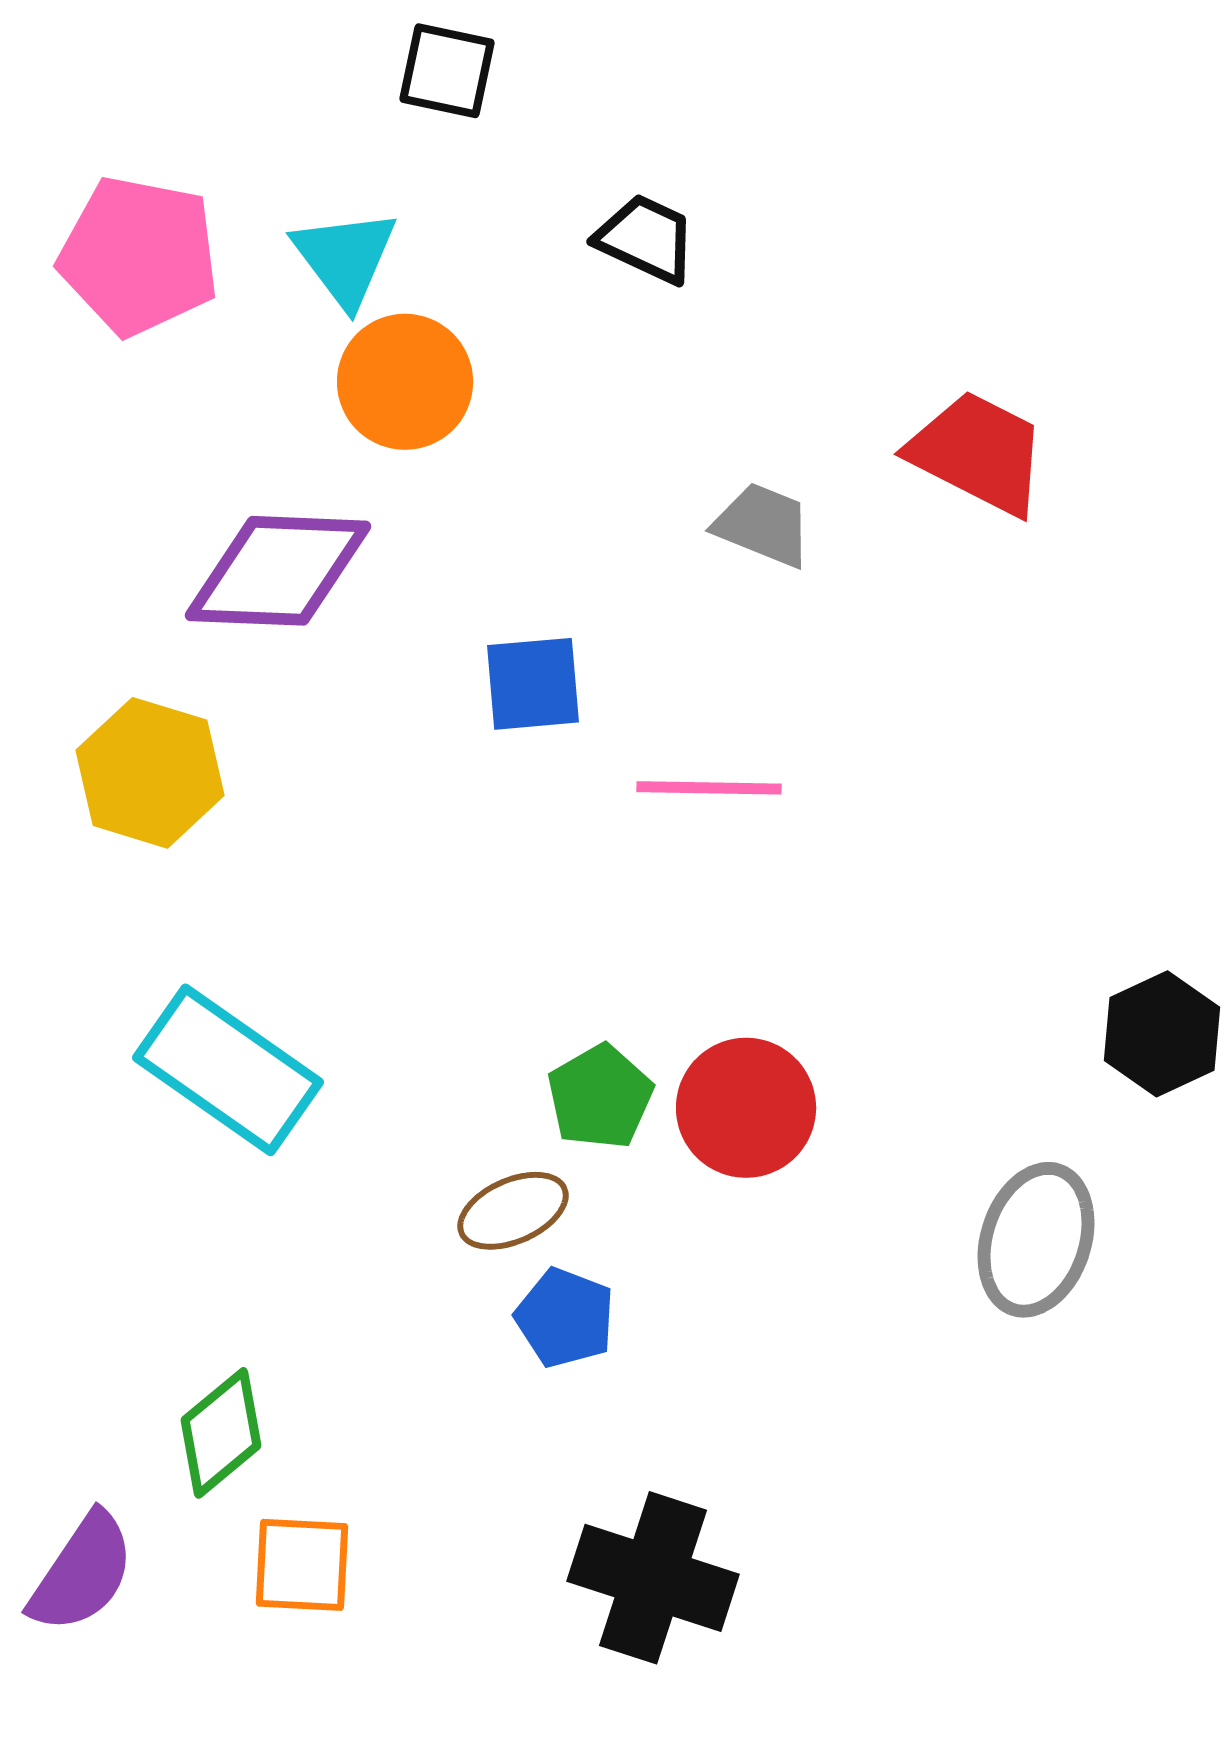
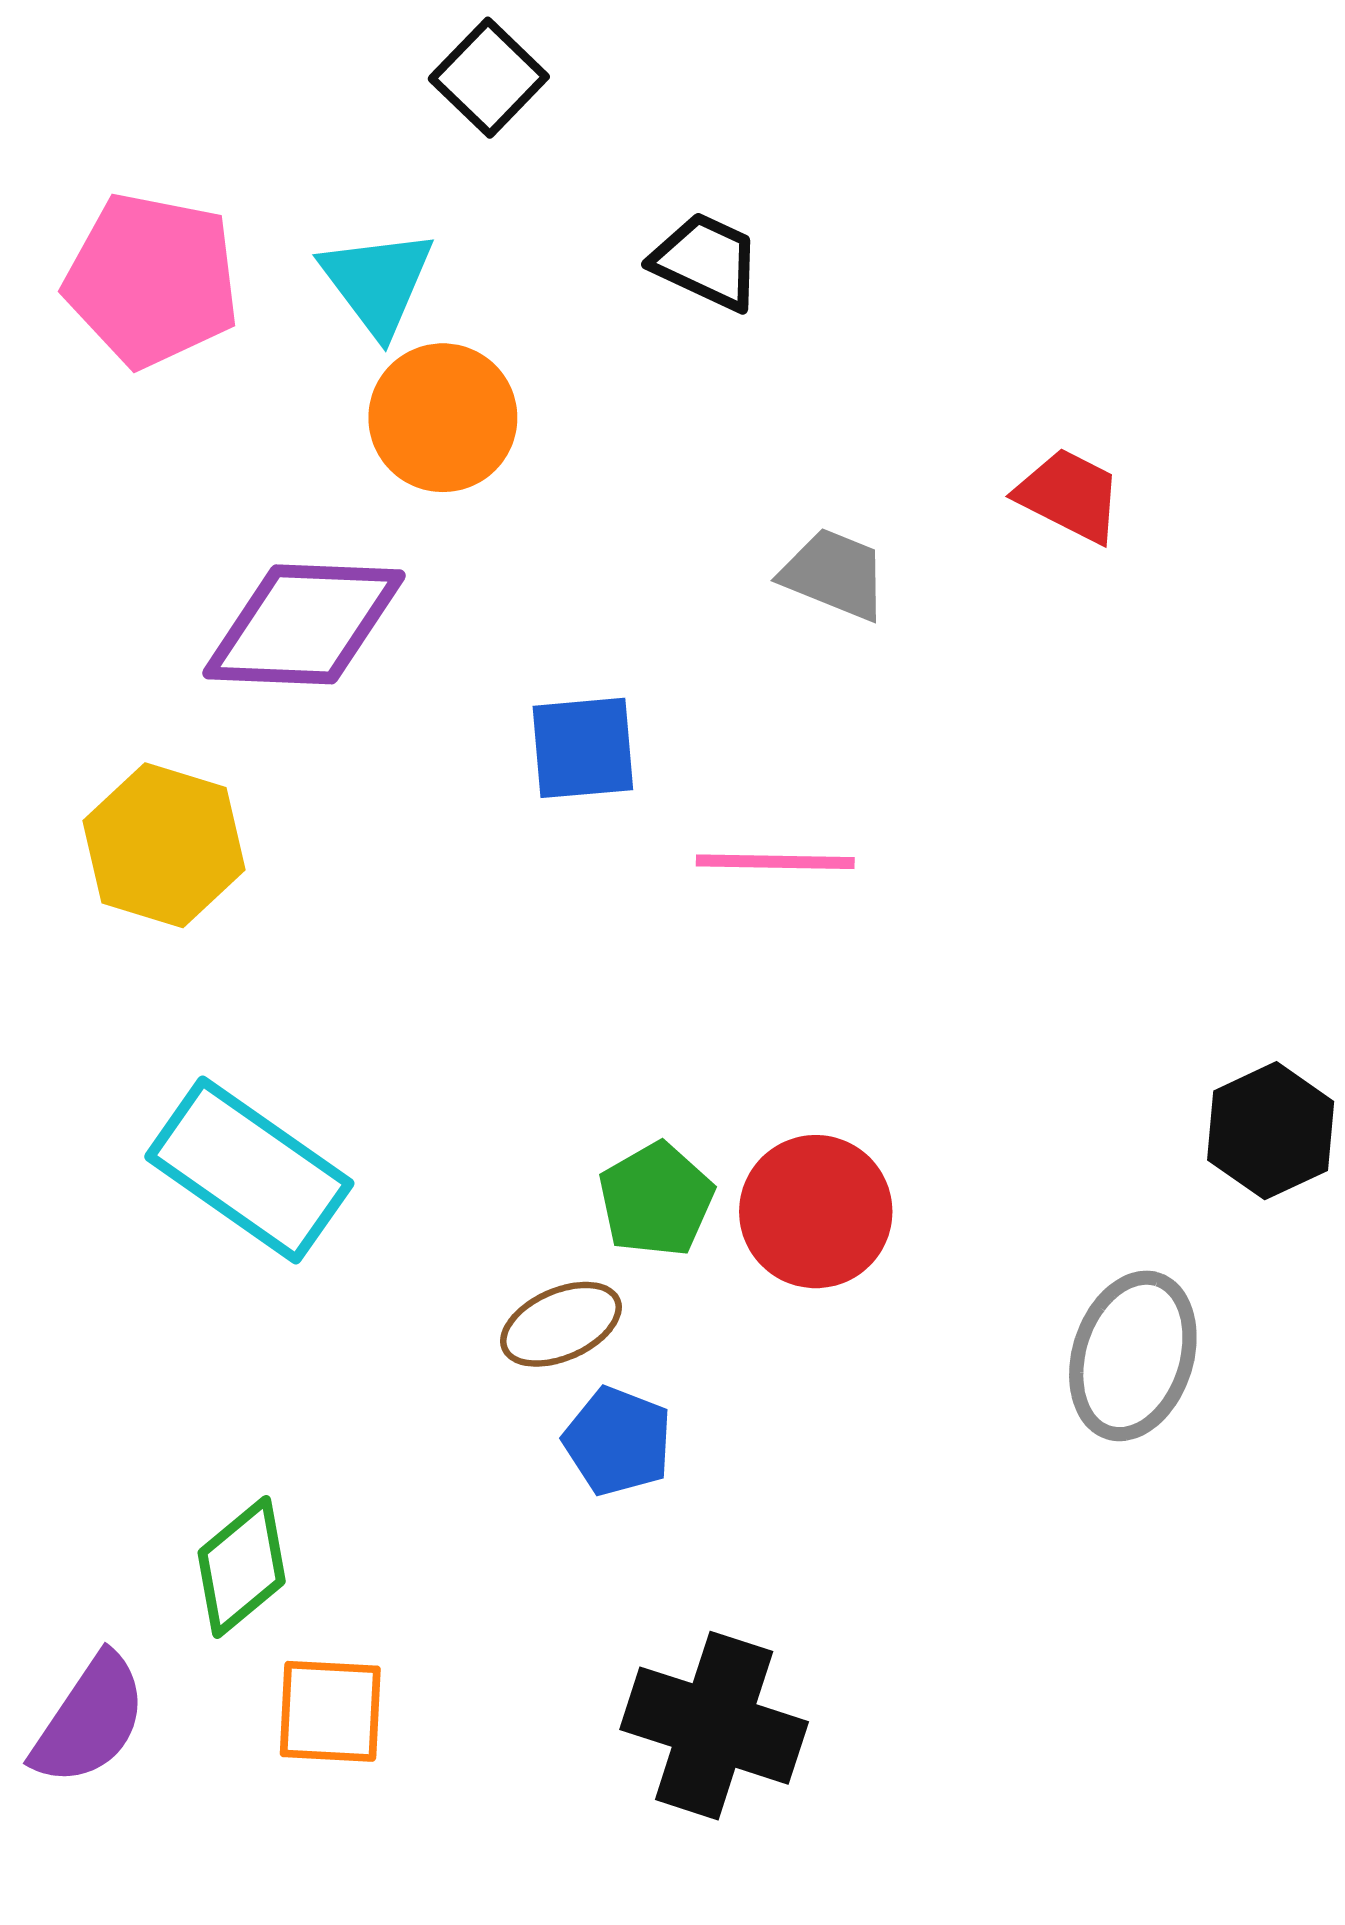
black square: (447, 71) -> (489, 78), turned 32
red trapezoid: (978, 453) -> (1069, 495), size x0.7

